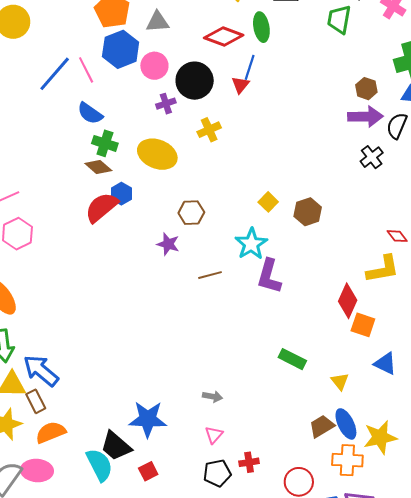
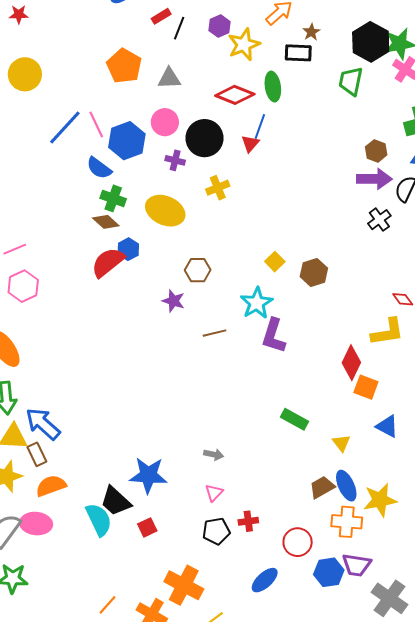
blue hexagon: (121, 49) -> (127, 141), moved
purple cross: (166, 104) -> (175, 160), turned 30

